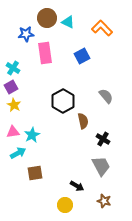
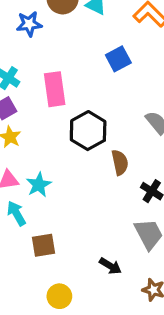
pink rectangle: (45, 53) -> (55, 89), moved
cyan arrow: (18, 153) -> (16, 213), turned -91
yellow circle: (65, 205) -> (59, 296), moved

